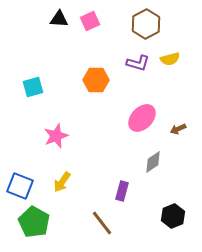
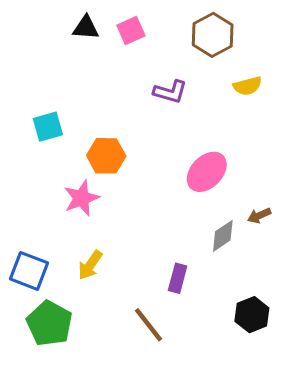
purple L-shape: (138, 63) -> (170, 92), moved
orange hexagon: (96, 80) -> (106, 156), moved
brown arrow: (178, 129) -> (259, 216), moved

